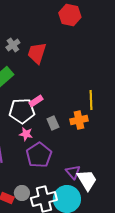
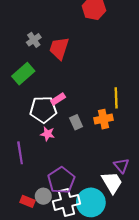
purple pentagon: (39, 155) -> (61, 180), moved
purple triangle: (73, 172) -> (121, 166), moved

